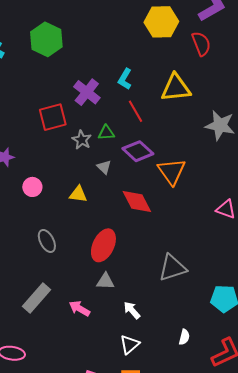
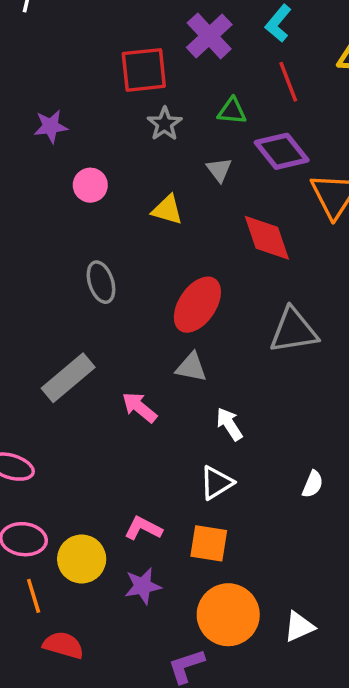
gray star: (82, 140) -> (165, 124), moved
gray triangle: (172, 268) -> (294, 331), moved

